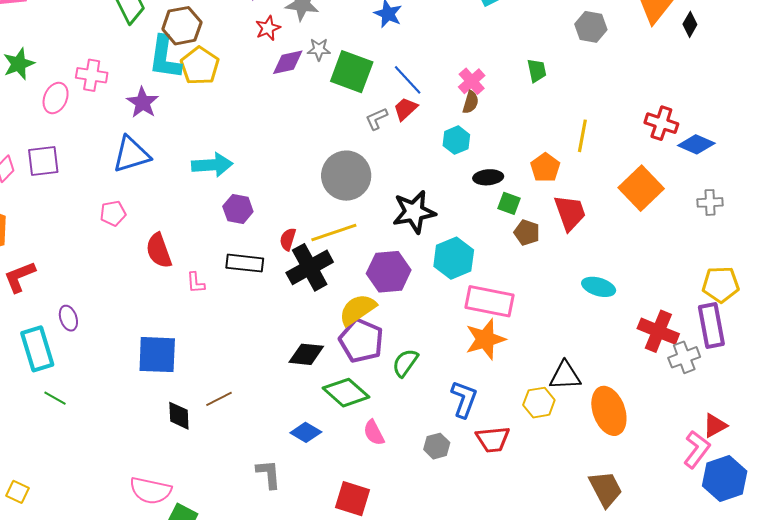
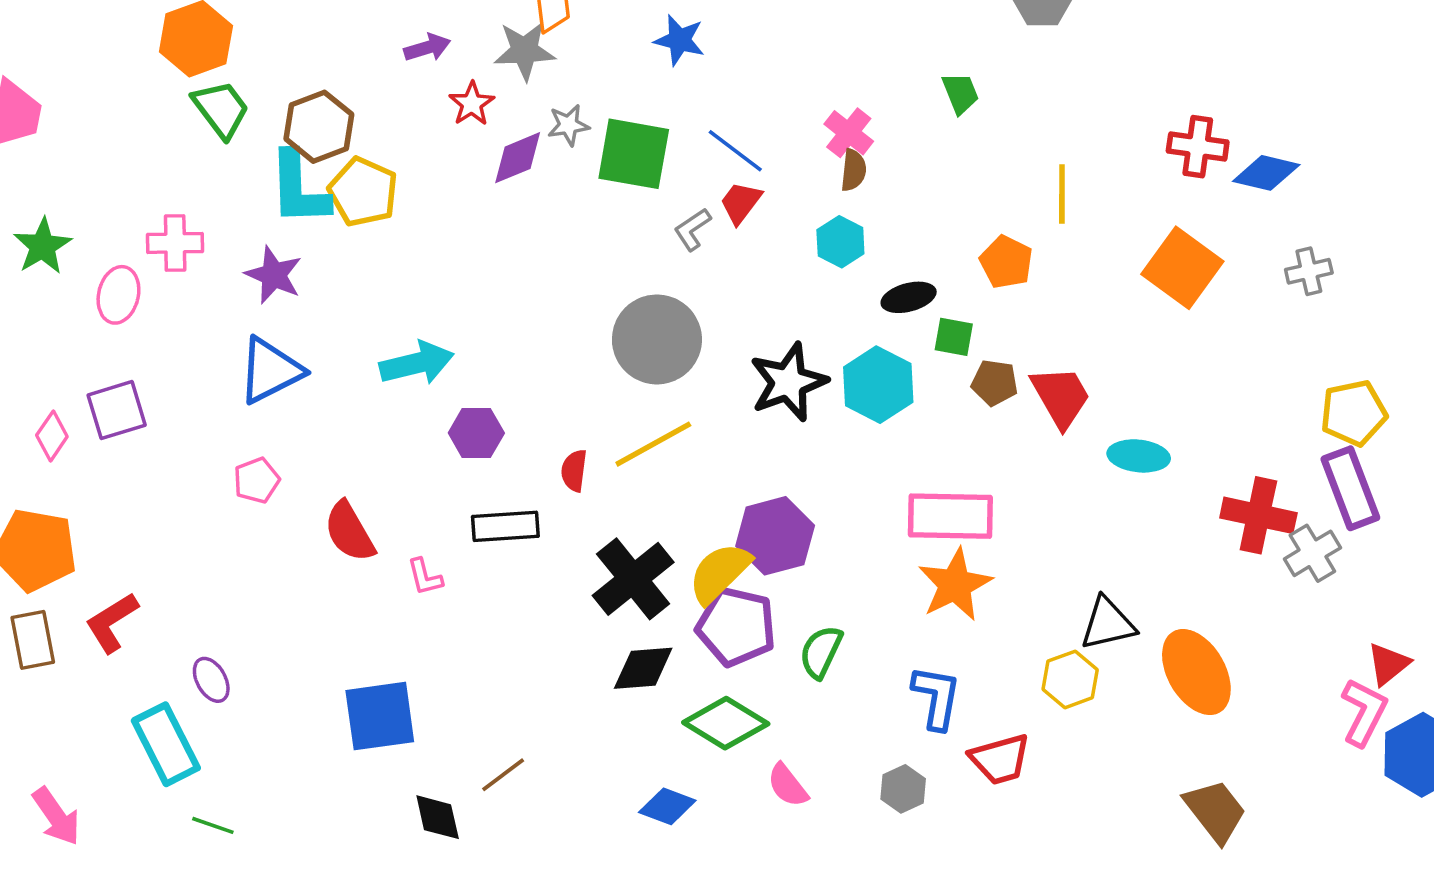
red trapezoid: (570, 213) -> (1061, 397), moved
cyan hexagon: (454, 258) -> (878, 385), moved
black cross: (310, 267) -> (633, 579), moved
purple hexagon: (389, 272) -> (775, 536), moved

